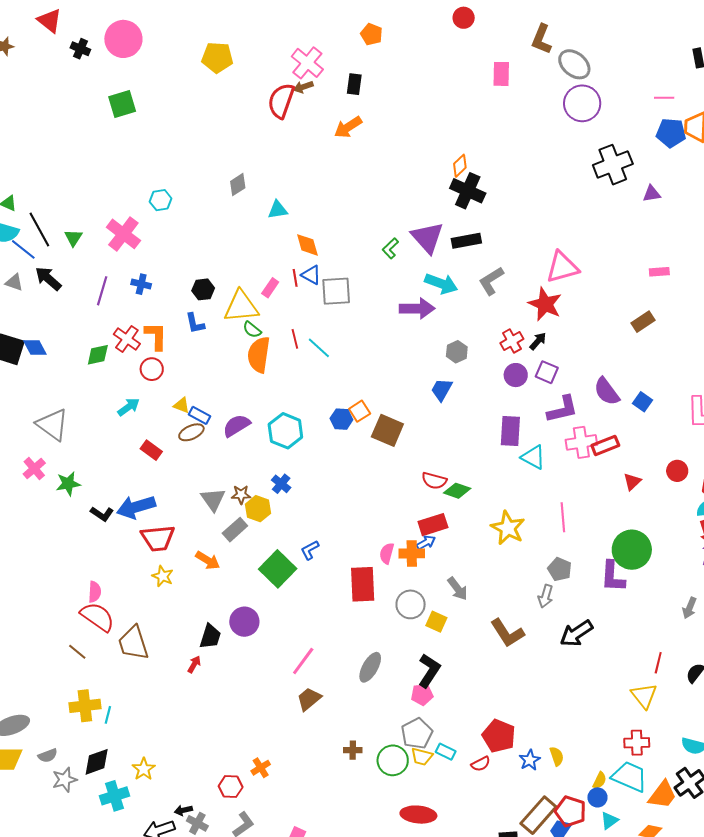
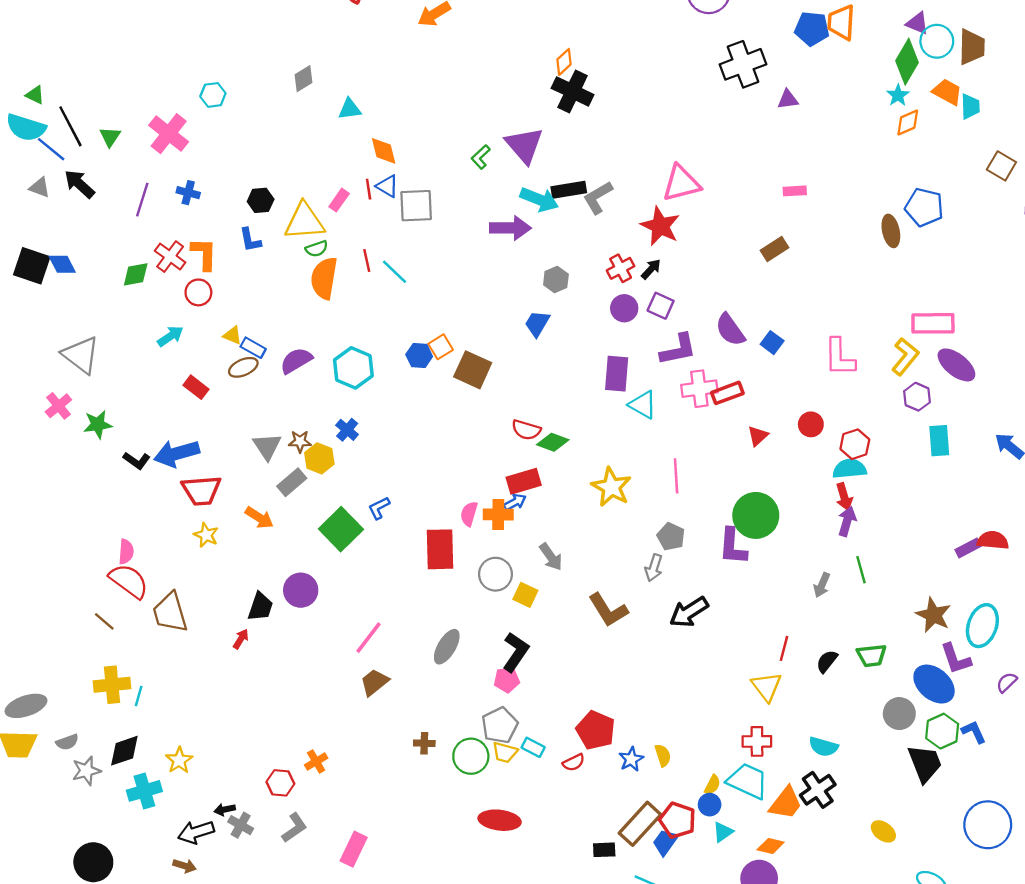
black rectangle: (466, 241) -> (569, 190), moved
green semicircle: (252, 330) -> (317, 249), turned -60

